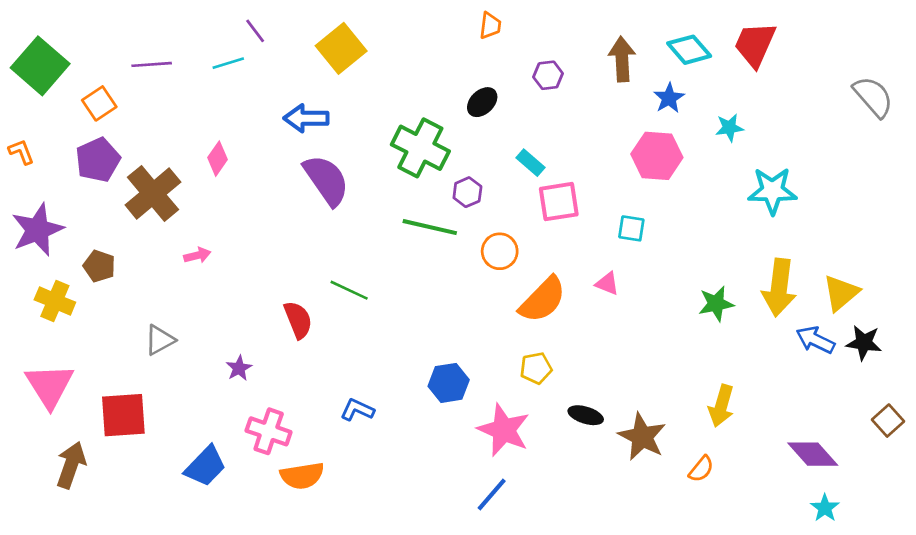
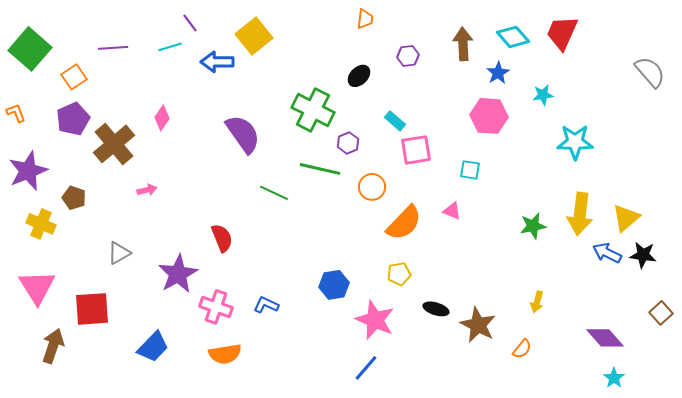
blue arrow: (306, 118) -> (217, 62), moved
green line: (349, 290) -> (274, 193), moved
purple star: (239, 368) -> (178, 274), size x2.0
yellow arrow: (721, 406) -> (537, 302), size x0.7
pink cross: (269, 431) -> (216, 307), moved

